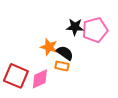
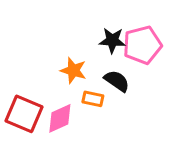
black semicircle: (65, 53) -> (117, 81), moved

